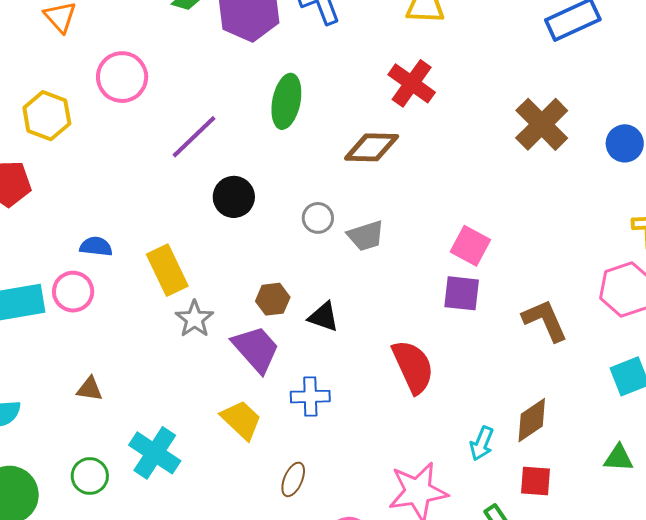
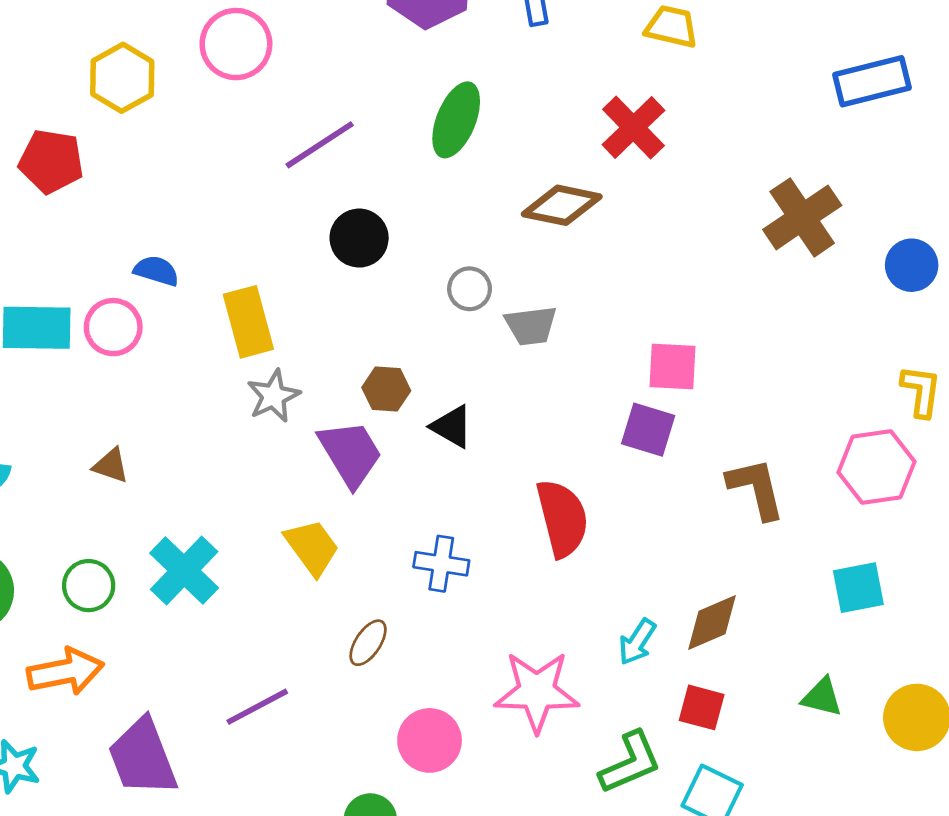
pink square: (470, 246) -> (672, 366), turned -36
blue cross: (310, 397) -> (441, 564), moved

